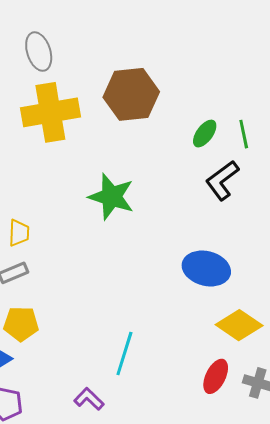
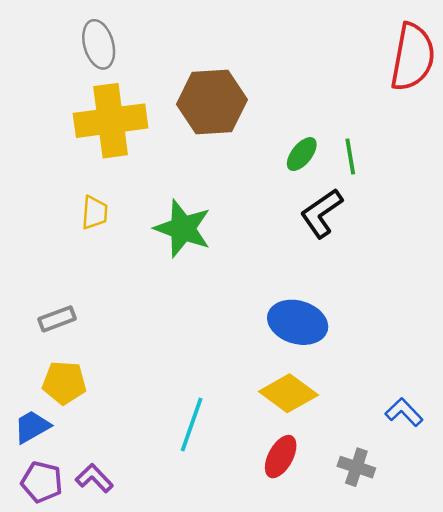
yellow trapezoid: (19, 233) -> (95, 213), moved
yellow diamond: (239, 325) -> (288, 393), moved
red ellipse: (216, 376) -> (281, 457), moved
purple L-shape: (89, 399) -> (94, 478), moved

